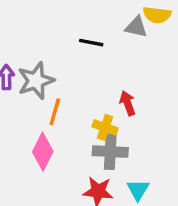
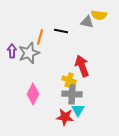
red arrow: (128, 103) -> (82, 66), size x1.5
orange line: (55, 112) -> (40, 37), moved
cyan triangle: (138, 190) -> (78, 110), moved

